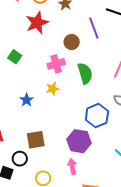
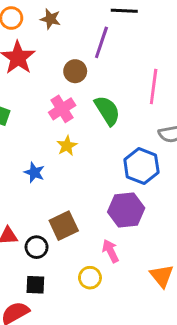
purple line: (94, 28) -> (101, 42), turned 55
black circle: (20, 159) -> (37, 247), moved
pink arrow: (72, 166) -> (111, 251), moved

